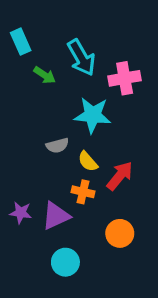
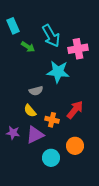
yellow semicircle: (88, 161) -> (30, 111), moved
cyan circle: (65, 262) -> (51, 158), moved

